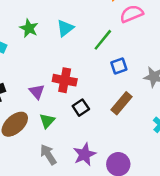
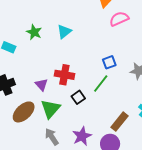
green line: (103, 40) -> (101, 83), moved
brown rectangle: (122, 103) -> (119, 122), moved
green triangle: (47, 121) -> (50, 109), size x1.5

